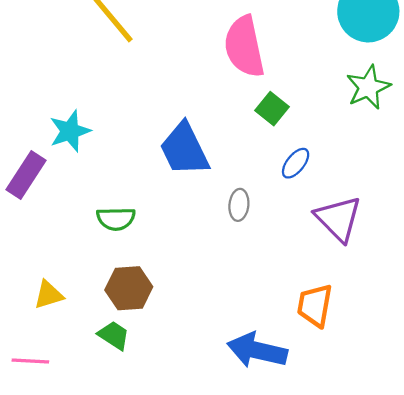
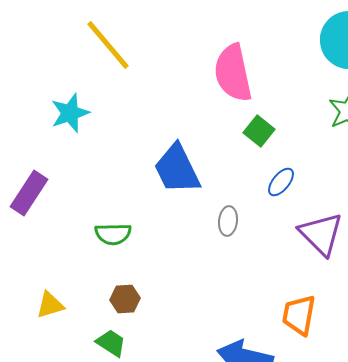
cyan star: (70, 131) -> (70, 113), moved
brown hexagon: (129, 288) -> (125, 299), size x0.7

